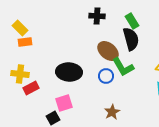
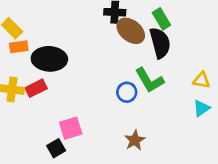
brown ellipse: (108, 51) -> (131, 31), moved
black ellipse: (69, 72) -> (49, 59), moved
red rectangle: (31, 88) -> (36, 88), moved

